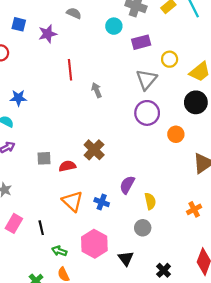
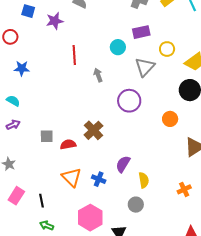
cyan circle: (114, 26) -> (118, 47), moved
blue star: (18, 98) -> (22, 68), moved
purple circle: (147, 113) -> (129, 101), moved
green arrow: (59, 251) -> (47, 225), moved

